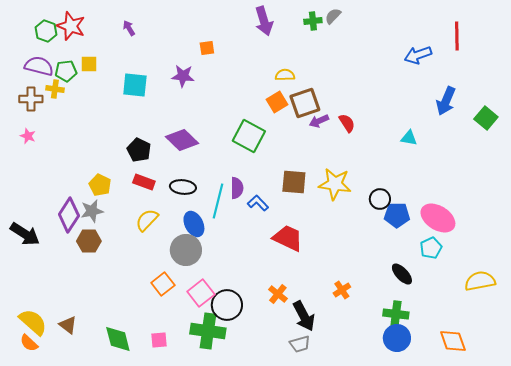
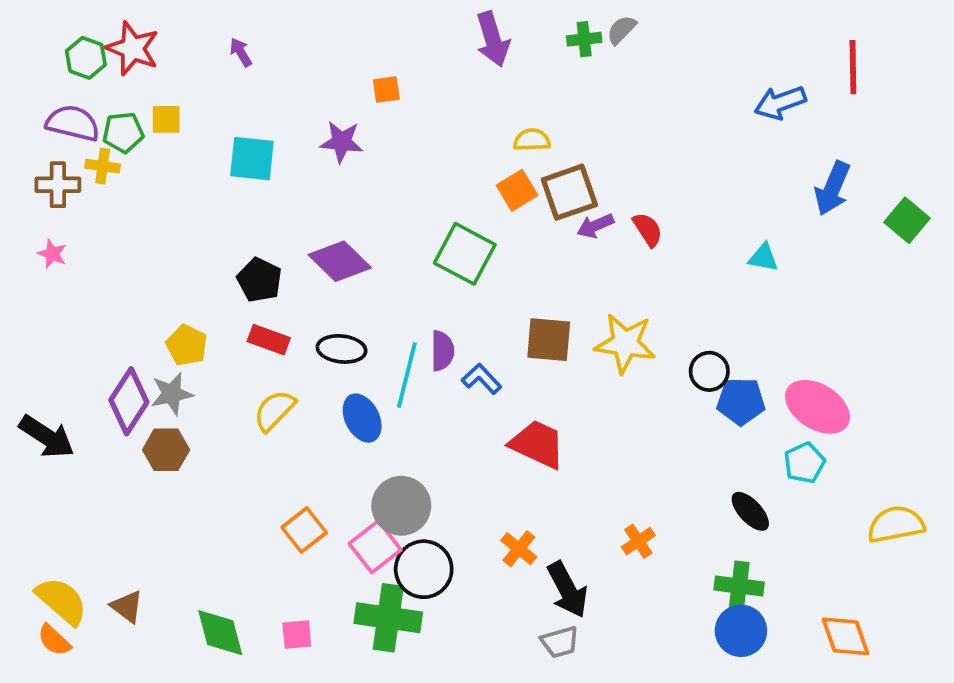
gray circle: (186, 250) -> (401, 506), moved

